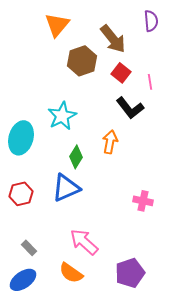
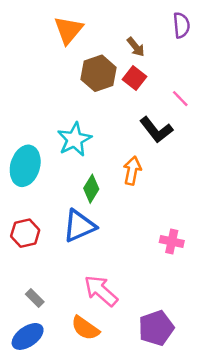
brown arrow: (113, 39) -> (136, 47), size x0.6
red square: (121, 73) -> (135, 78), moved
pink line: (150, 82) -> (180, 99), turned -35

